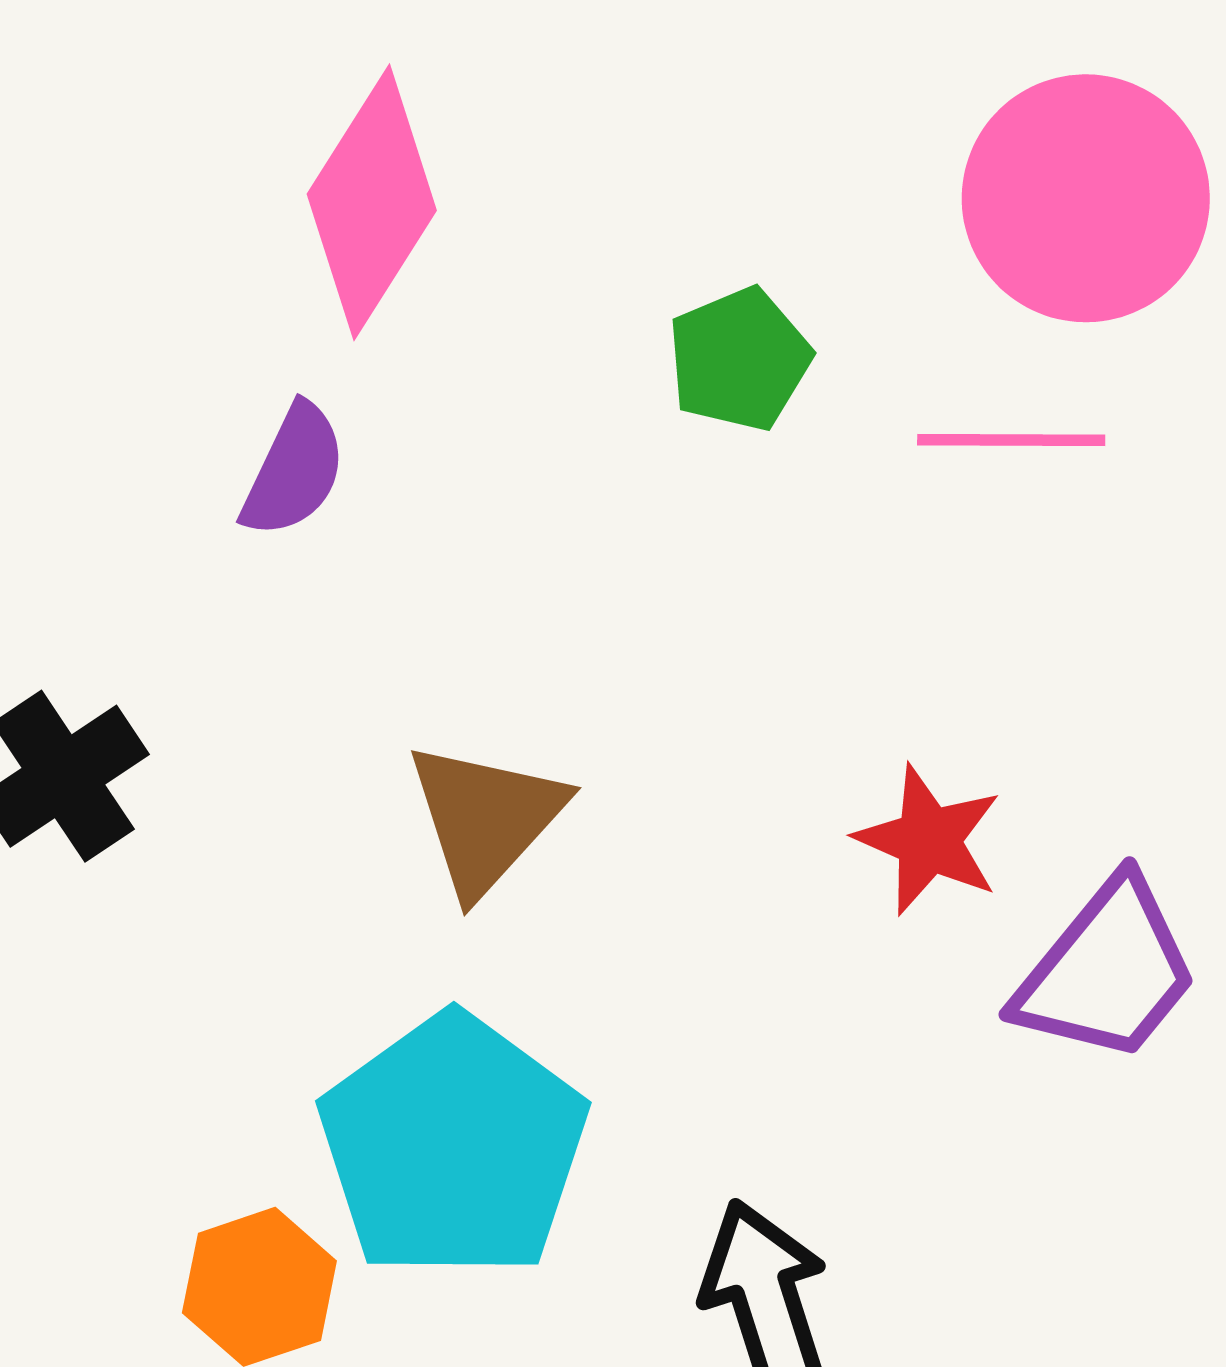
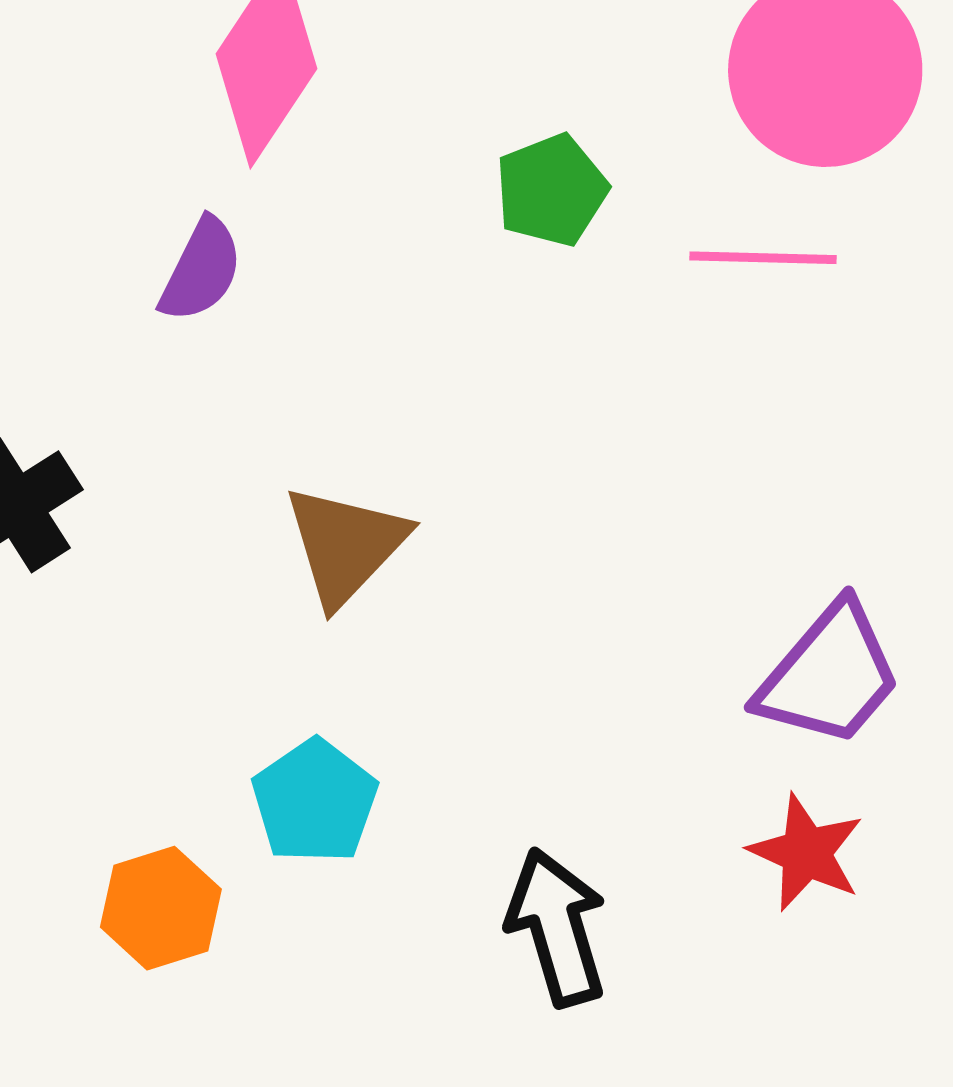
red star: (929, 840) -> (806, 853), moved
cyan pentagon: (453, 1146) -> (315, 801), size x0.6

